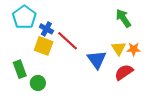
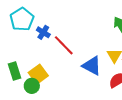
yellow square: (44, 46) -> (38, 74), moved, turned 30
blue triangle: (97, 59) -> (92, 66), turned -30

